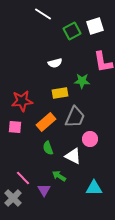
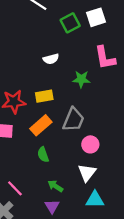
yellow rectangle: (60, 93) -> (44, 96), moved
white triangle: (73, 156) -> (87, 173), moved, turned 42
purple triangle: (44, 190) -> (52, 206), moved

